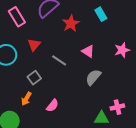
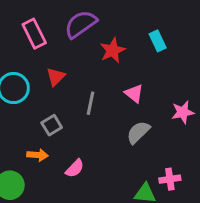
pink star: (122, 50) -> (183, 112), moved
gray line: (59, 60) -> (90, 103), turned 63
orange arrow: (26, 99) -> (37, 155), turned -120

